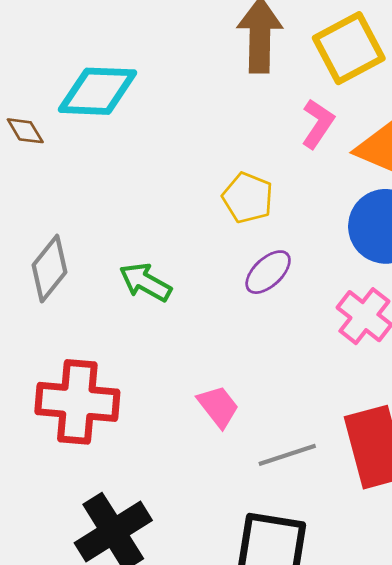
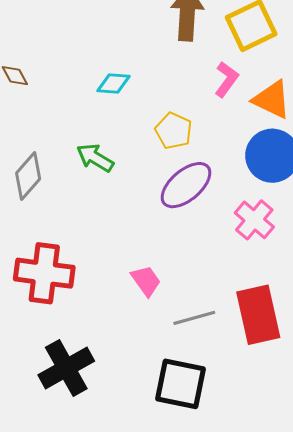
cyan diamond: (98, 91) -> (113, 83), moved, size x0.6
purple ellipse: (268, 272) -> (186, 185), size x1.5
green arrow: (145, 282) -> (95, 158), moved

